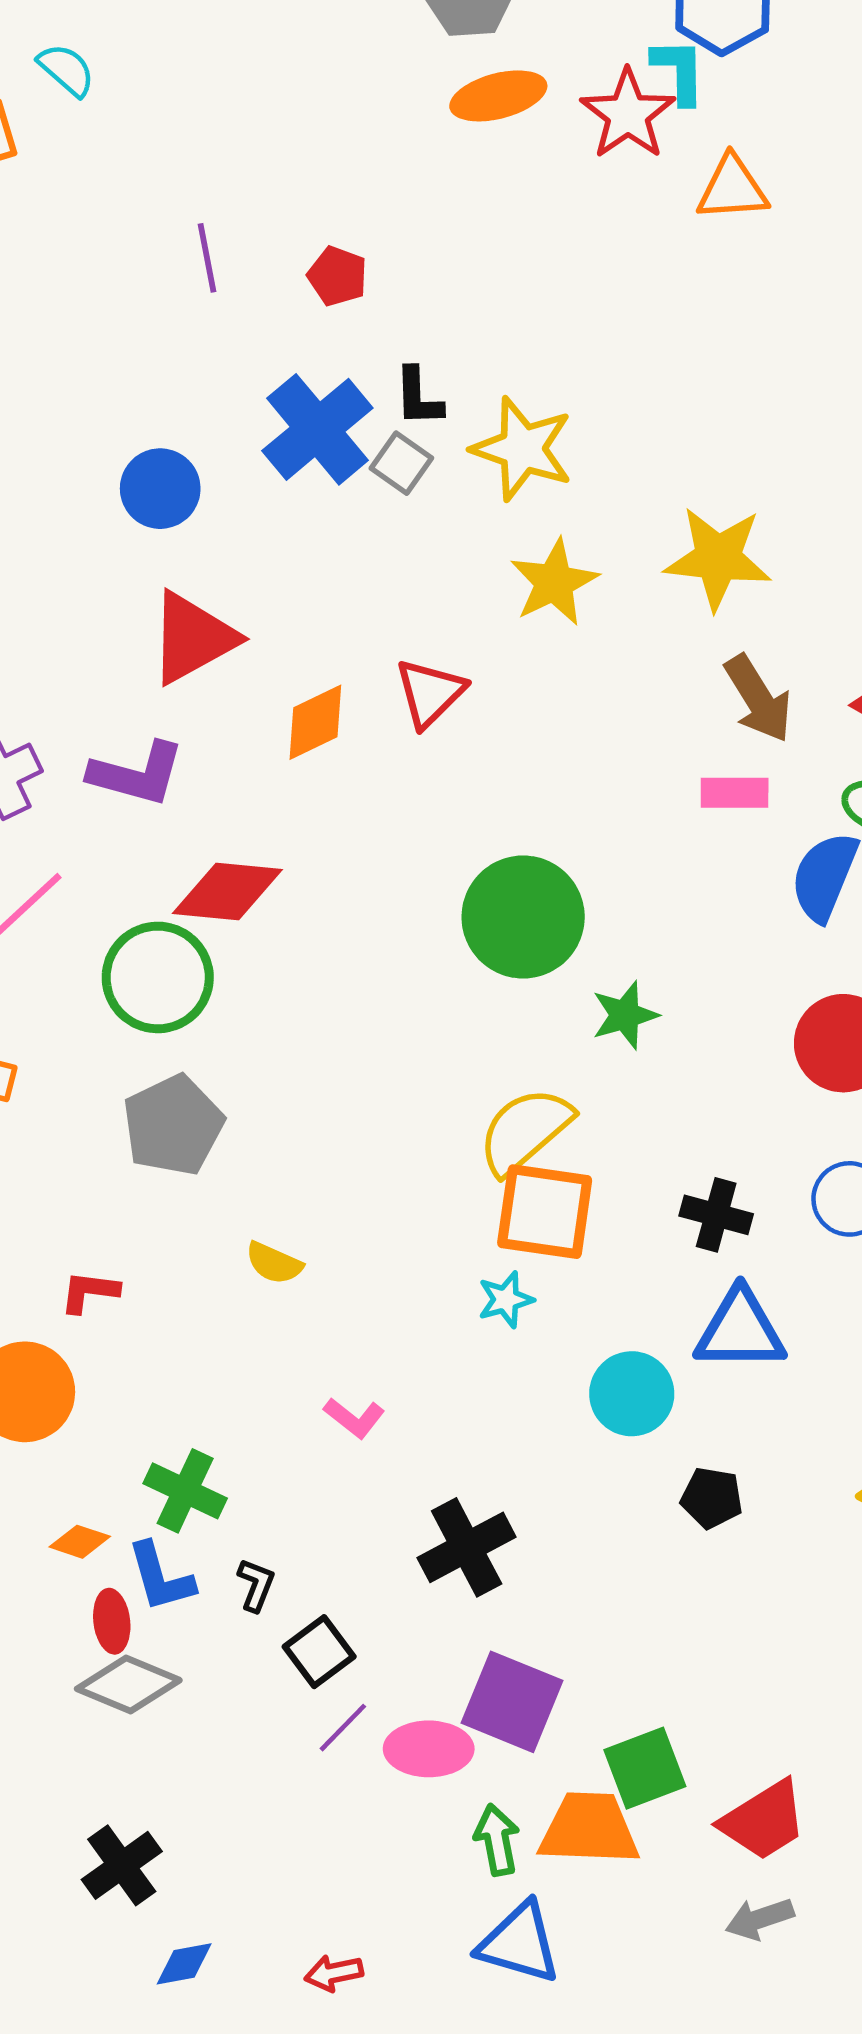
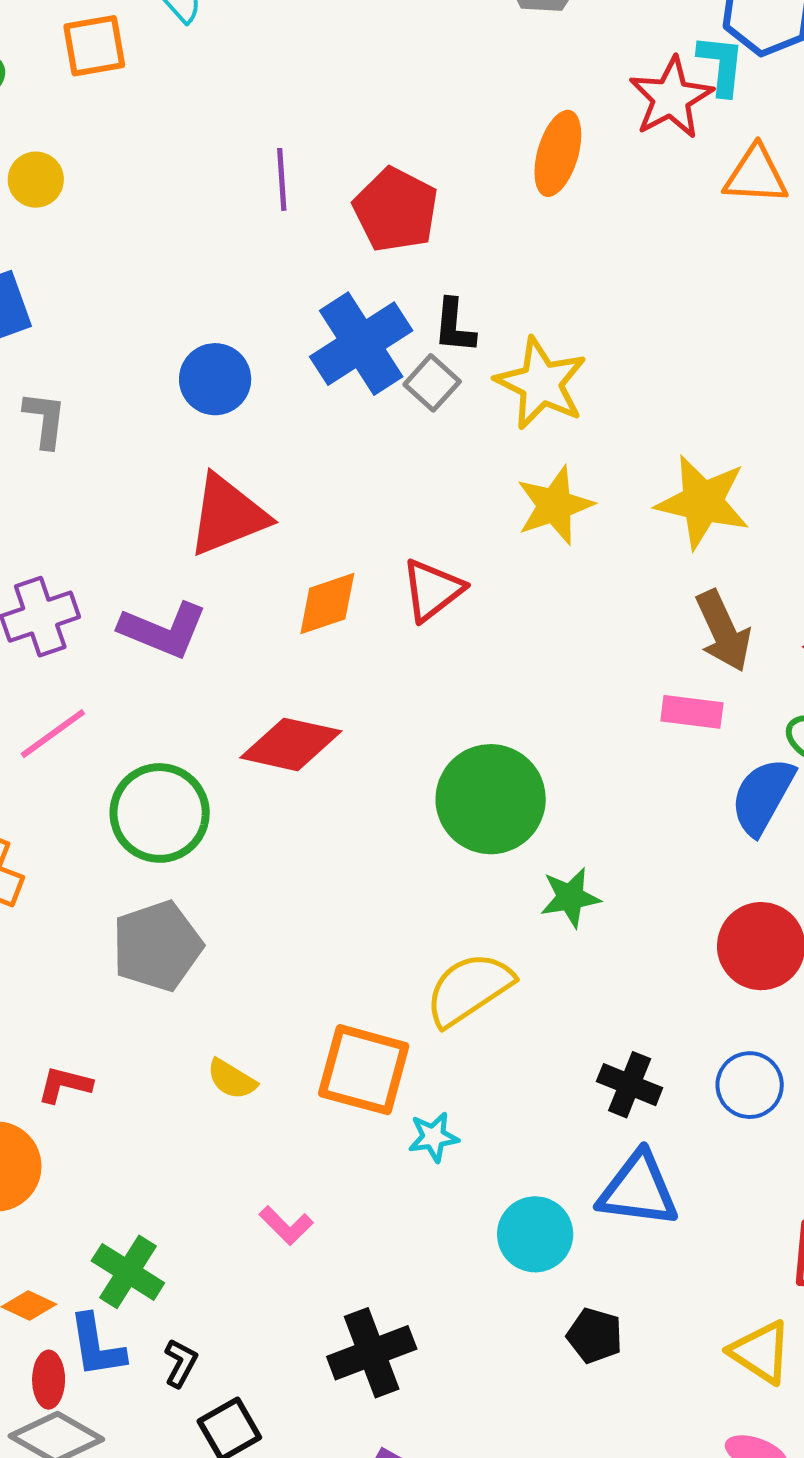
orange ellipse: (498, 96) -> (558, 153), moved, turned -66
red pentagon: (337, 276) -> (396, 210), size x1.6
red diamond: (227, 891) -> (291, 744), moved
orange square: (545, 1212) -> (364, 1070), moved

